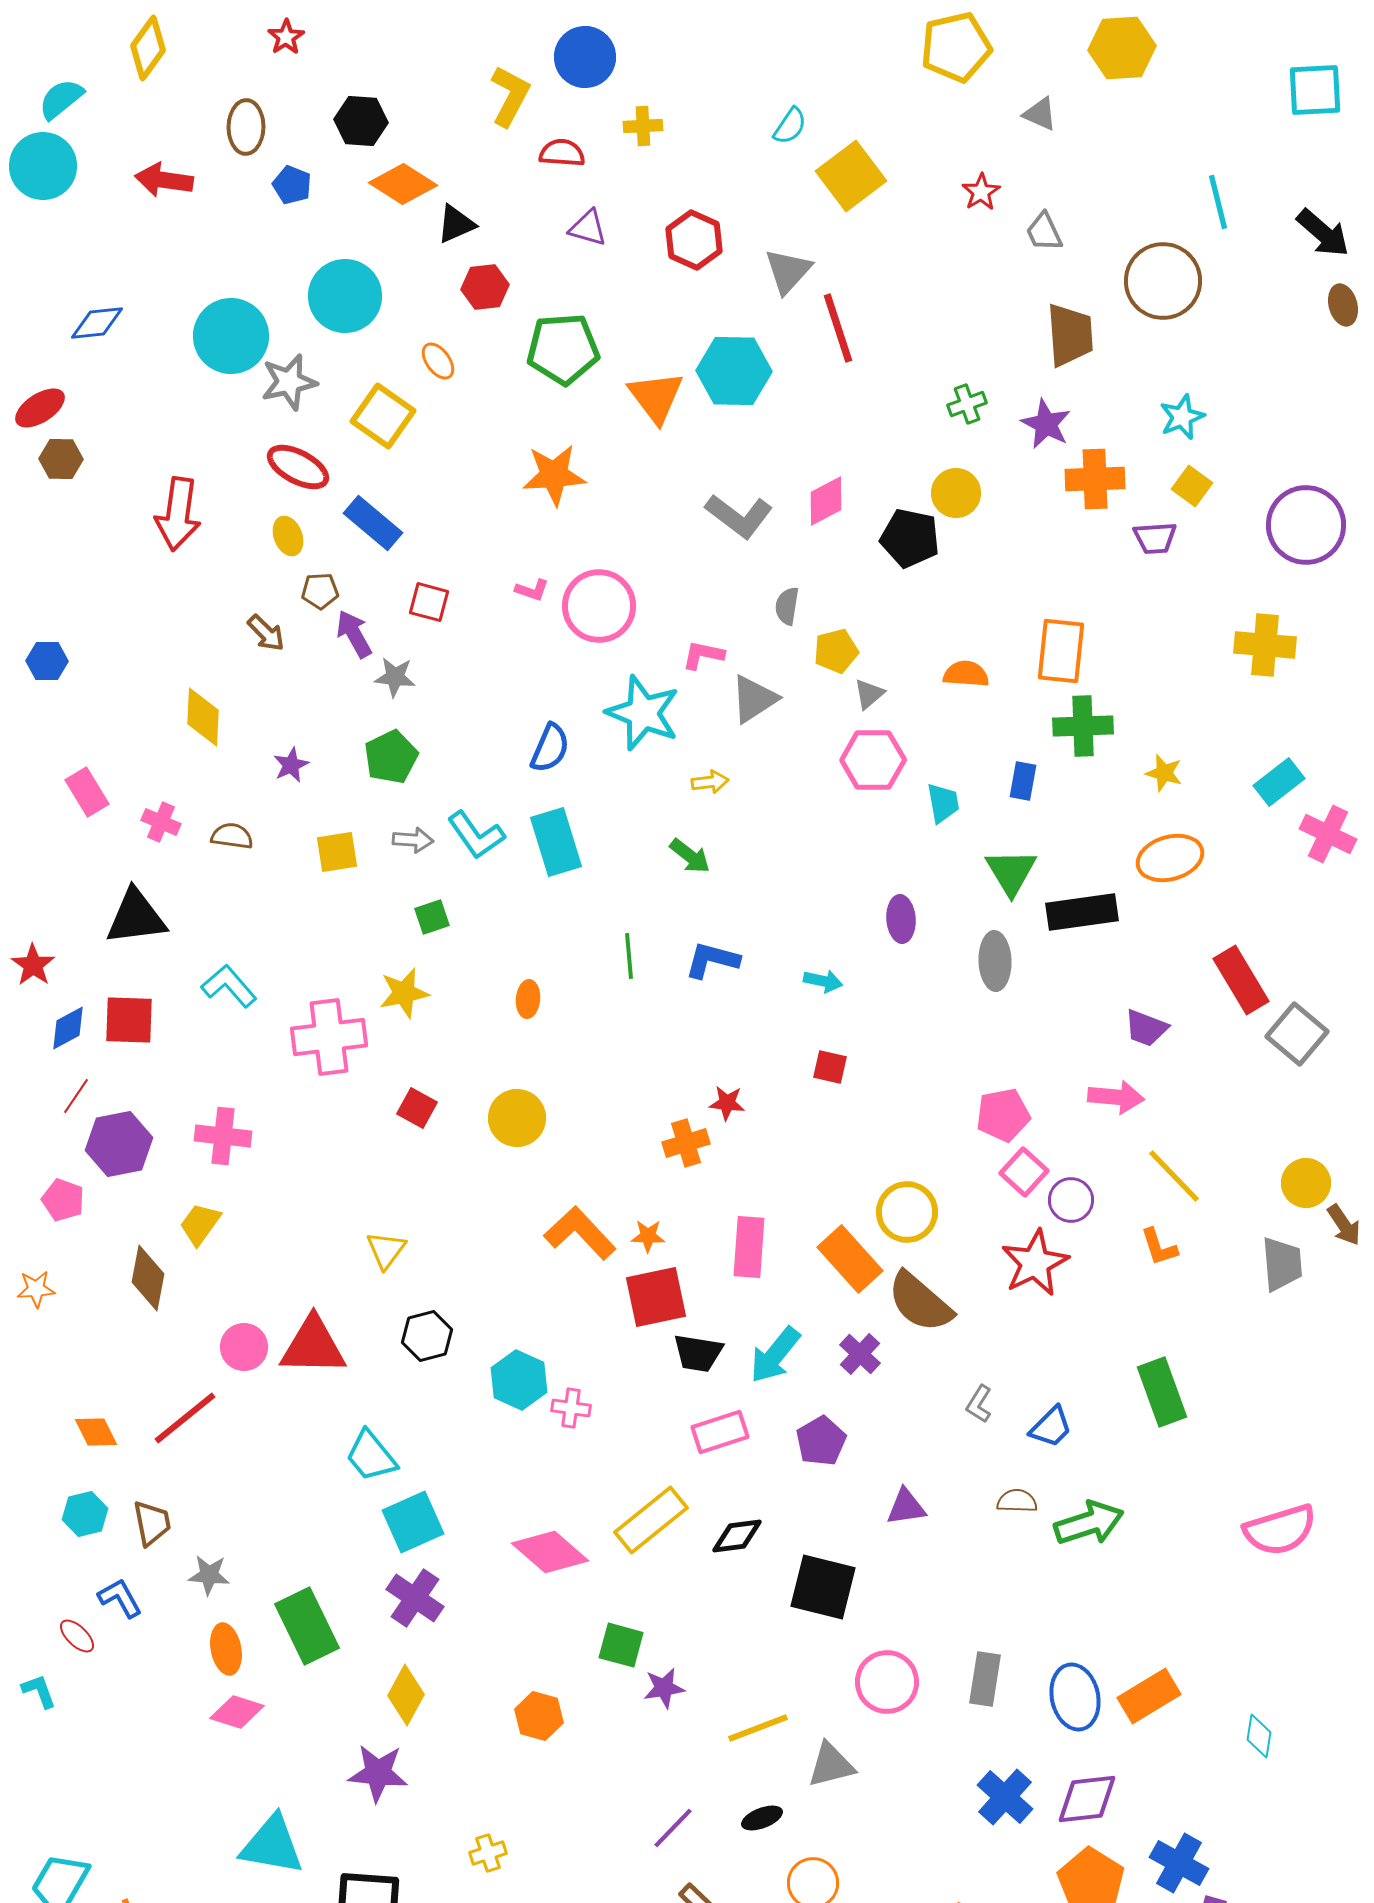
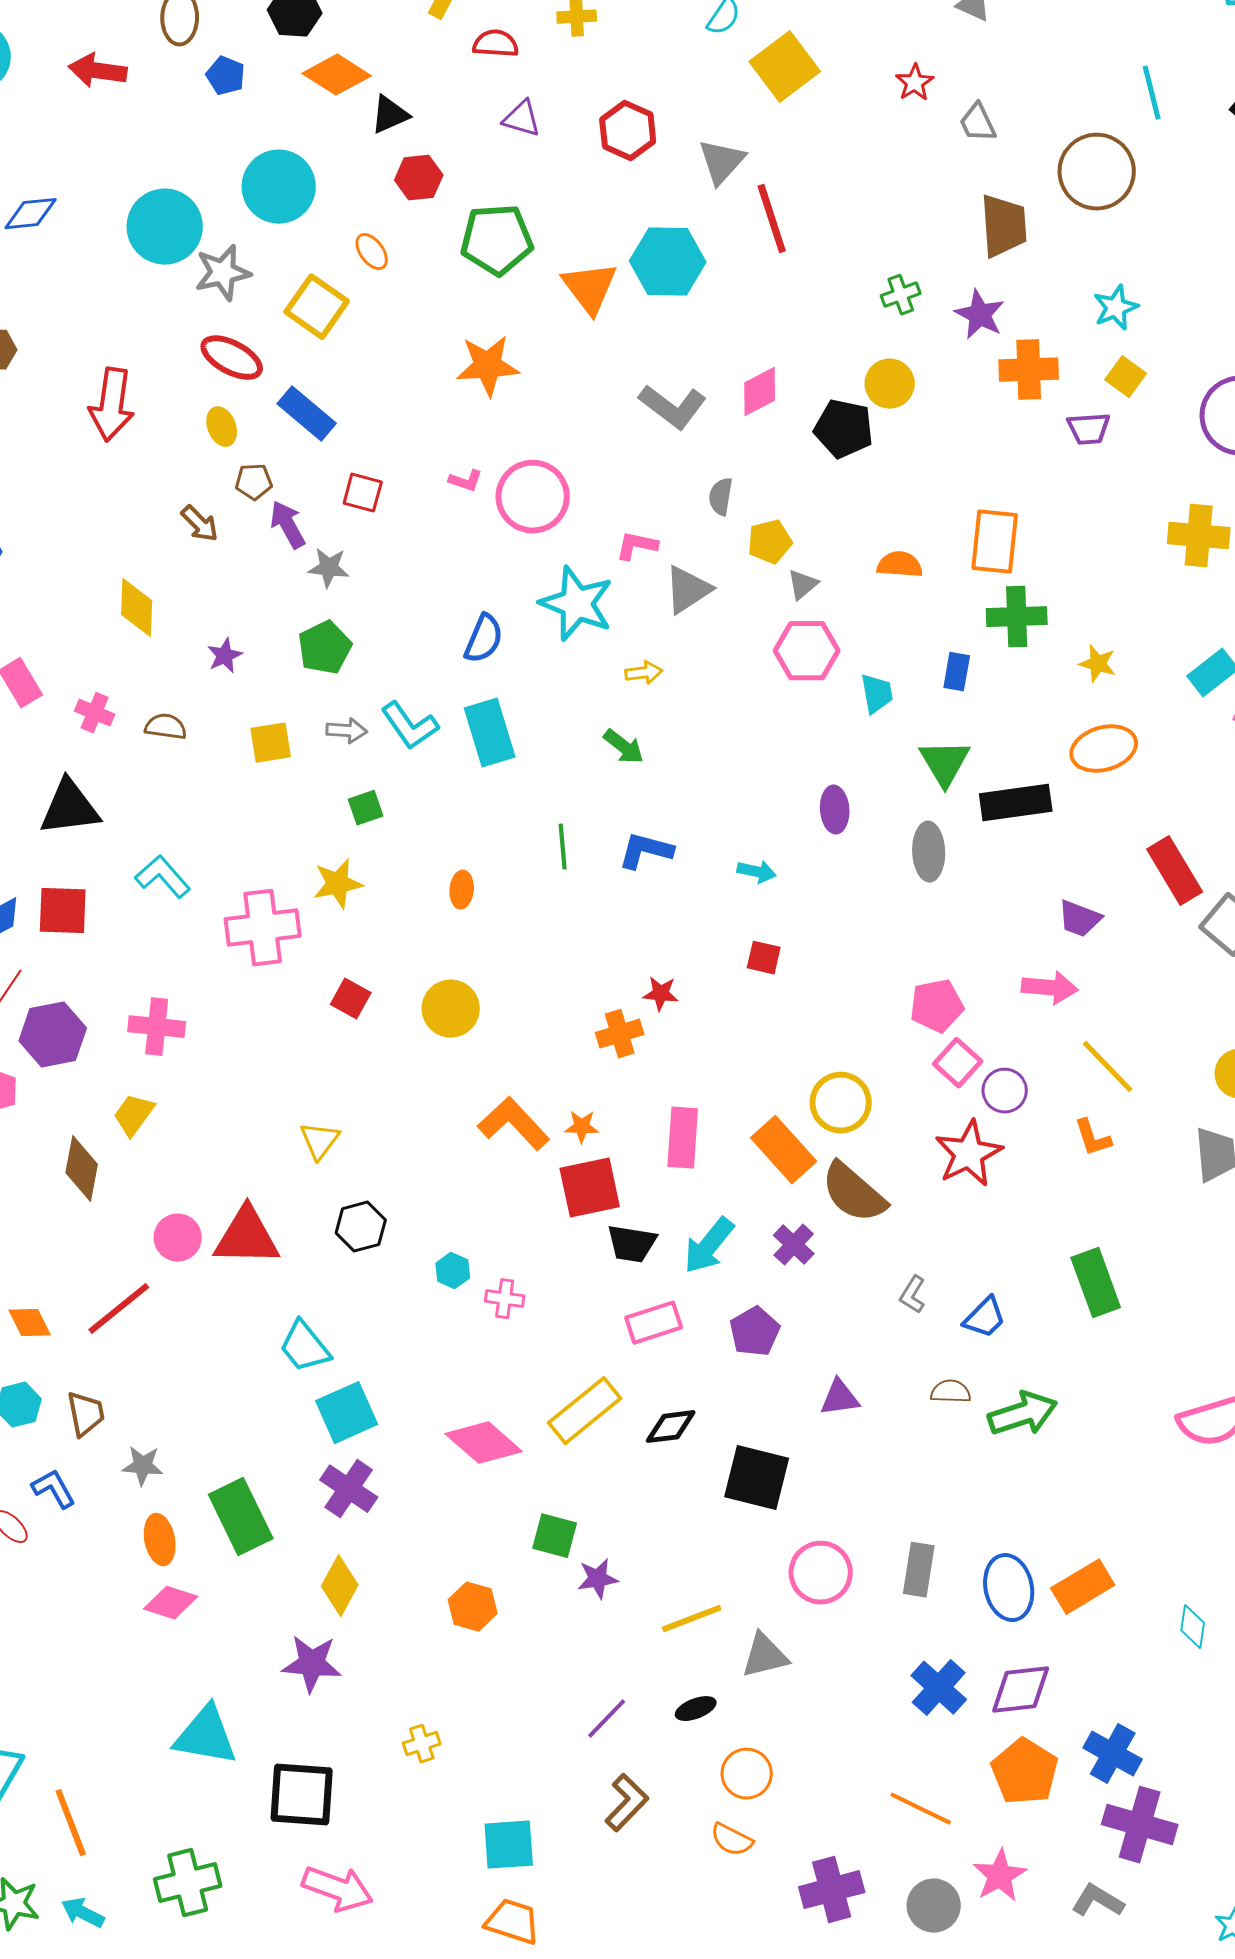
cyan hexagon: (519, 1380) -> (453, 1271), size x0.6

